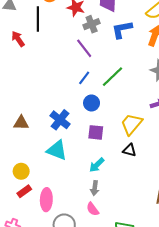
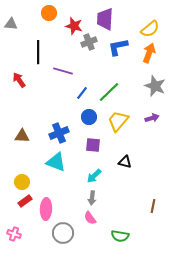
black line: (38, 19) -> (38, 52), moved
red arrow: (18, 39) -> (19, 80), moved
purple line: (84, 48) -> (63, 71), moved, turned -36
blue cross: (60, 120) -> (59, 133), turned 30
yellow trapezoid: (131, 124) -> (118, 121), moved

